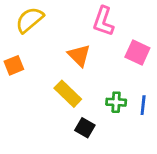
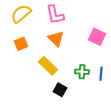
pink L-shape: (103, 21) -> (55, 15), moved, turned -30
orange square: (14, 65) -> (21, 44), moved

